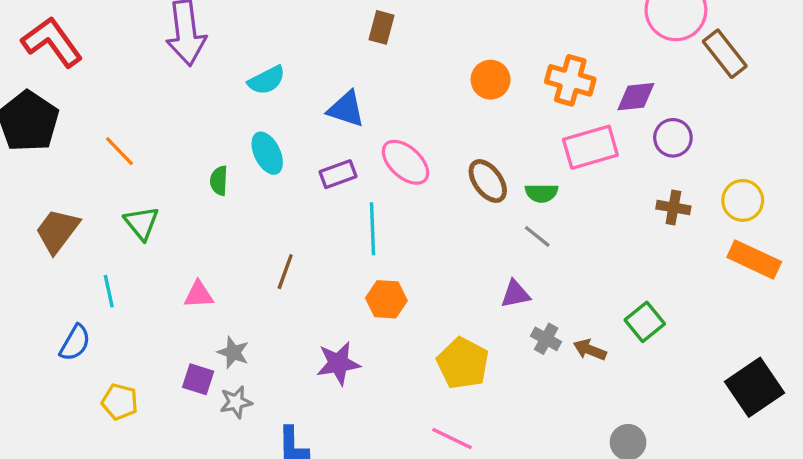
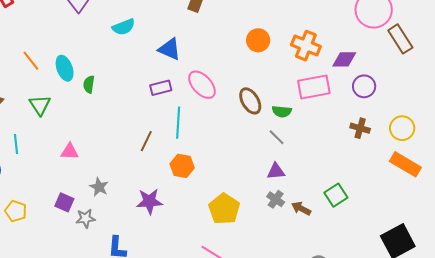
cyan ellipse: (267, 153) -> (65, 68), moved
brown line: (285, 272) -> (146, 141), moved
purple triangle: (515, 294) -> (276, 171), moved
gray star: (233, 352) -> (99, 187), moved

